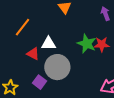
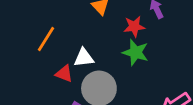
red star: (102, 44) -> (134, 27), moved

